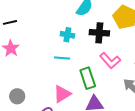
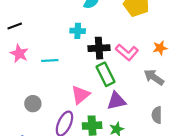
black cross: (99, 33) -> (99, 48), moved
cyan line: (62, 58) -> (50, 61), moved

